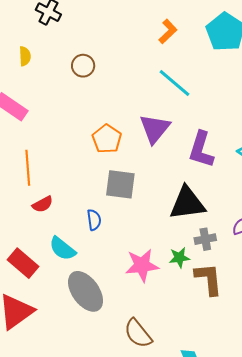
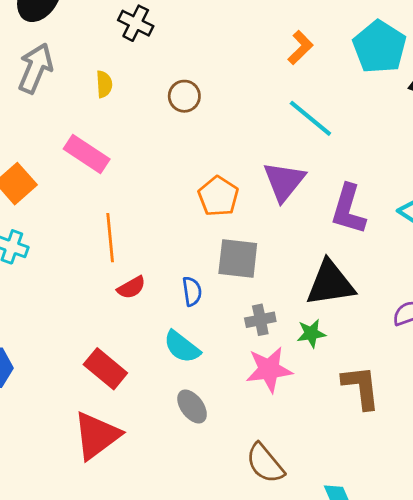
blue semicircle: (94, 220) -> (192, 291), moved
gray cross: (205, 239) -> (260, 320), moved
cyan semicircle: (62, 249) -> (182, 347), moved
green star: (179, 258) -> (311, 333), moved
gray ellipse: (86, 291) -> (192, 407), size x0.6

